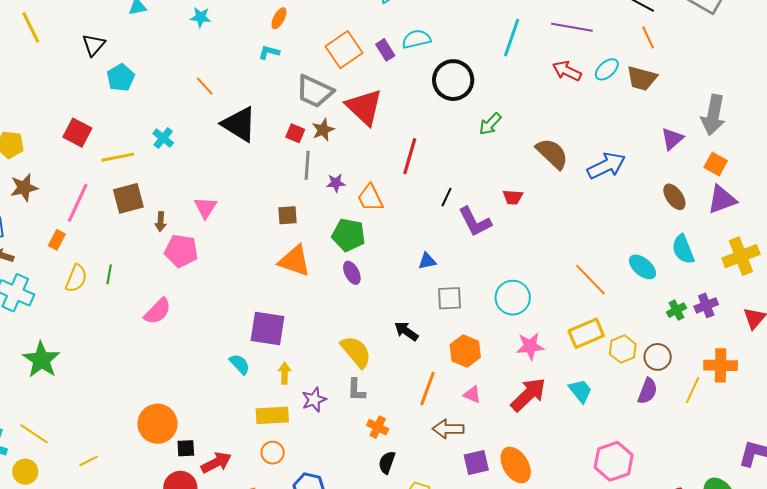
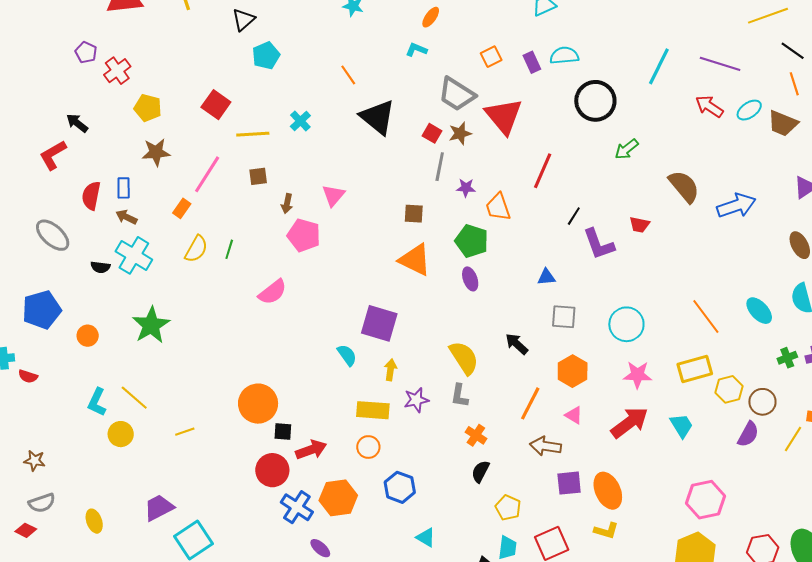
orange square: (344, 50) -> (491, 57), size x0.6
brown square: (128, 198) -> (258, 176), size x0.6

